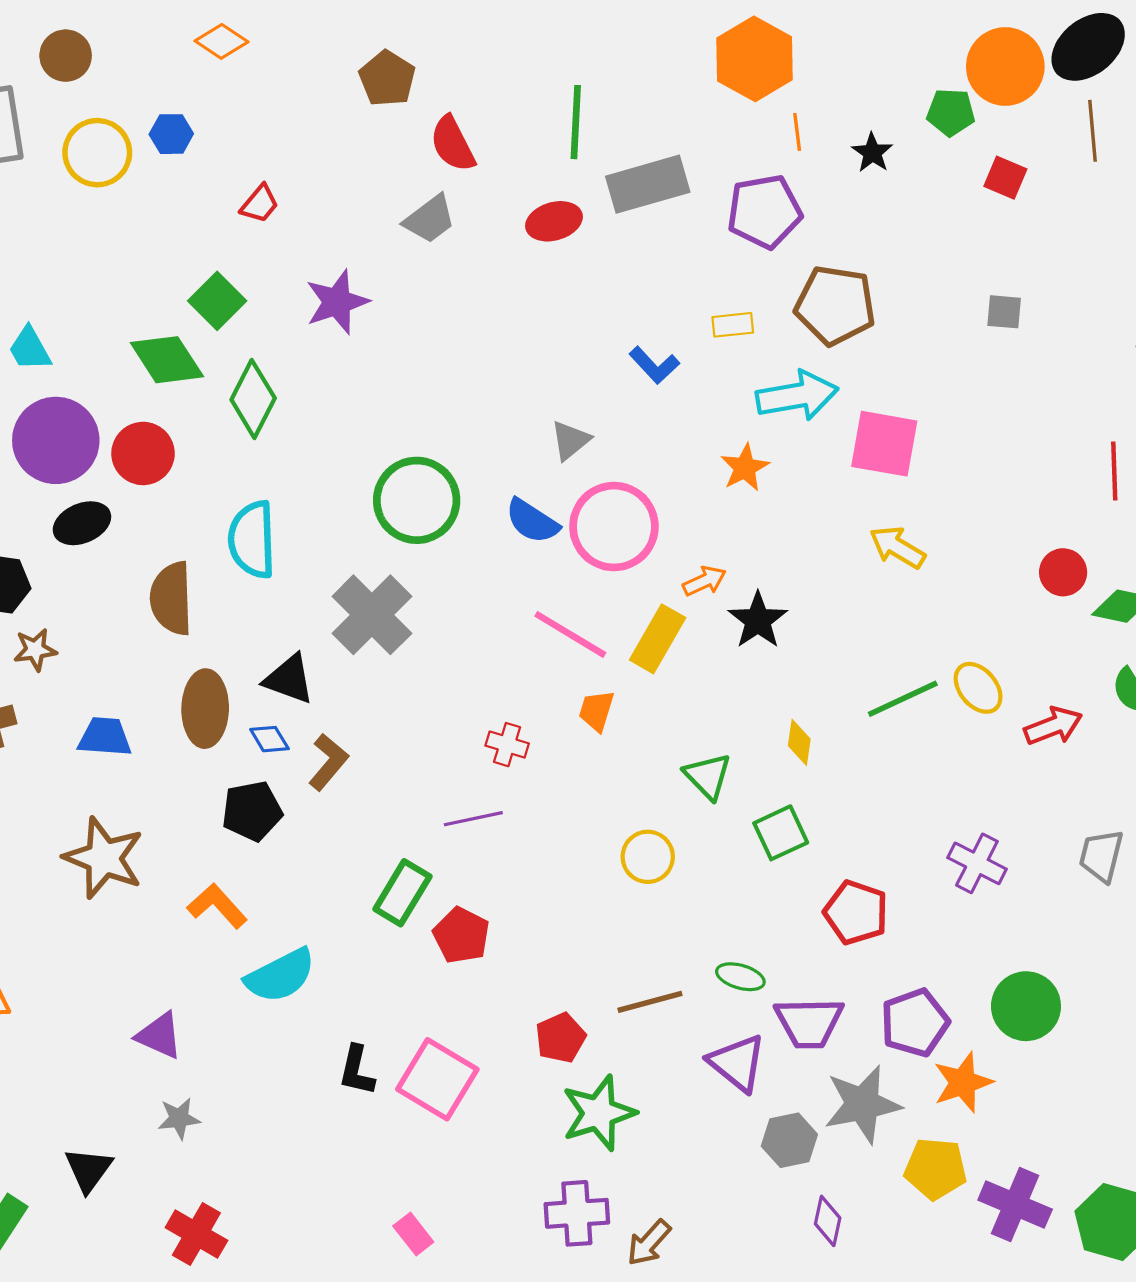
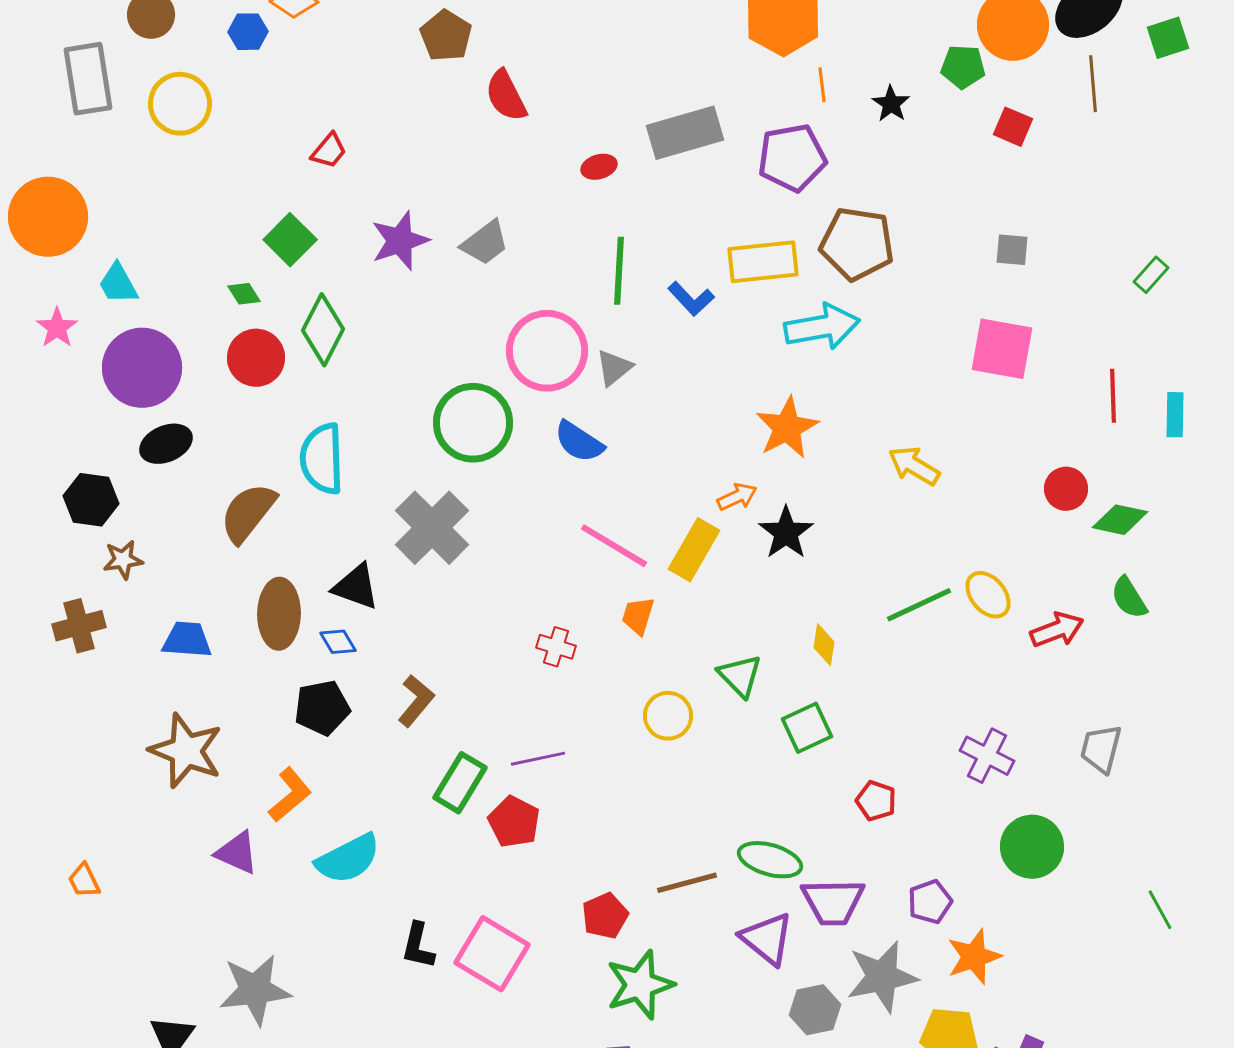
green line: (576, 122) -> (619, 271), moved
blue hexagon: (171, 134) -> (248, 32), moved
gray trapezoid: (430, 219) -> (485, 243), moved
red ellipse: (554, 221) -> (599, 167), size x0.7
yellow rectangle: (733, 325) -> (763, 262), size x1.8
green diamond: (167, 360) -> (244, 294), size x0.5
pink square: (884, 444) -> (1002, 349), moved
red circle: (143, 453) -> (256, 358), moved
orange star: (745, 468) -> (787, 428), moved, size x1.4
pink circle: (614, 527) -> (547, 351), moved
brown semicircle: (171, 598) -> (248, 513), turned 40
brown L-shape: (328, 762) -> (416, 701), moved
purple line: (473, 819) -> (538, 759), moved
yellow circle: (648, 857) -> (668, 716), moved
orange L-shape: (217, 906) -> (290, 795), turned 92
red pentagon: (856, 912) -> (876, 801), size x0.7
green ellipse: (740, 977) -> (770, 860), size x1.4
green circle: (1026, 1006) -> (1032, 847), moved
purple pentagon: (915, 1023) -> (930, 902), size x0.7
purple triangle: (159, 1036) -> (237, 853), moved
gray star: (179, 1118) -> (255, 990), size x1.8

